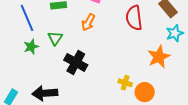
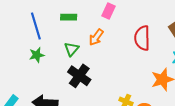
green triangle: (55, 38) -> (72, 49), moved

